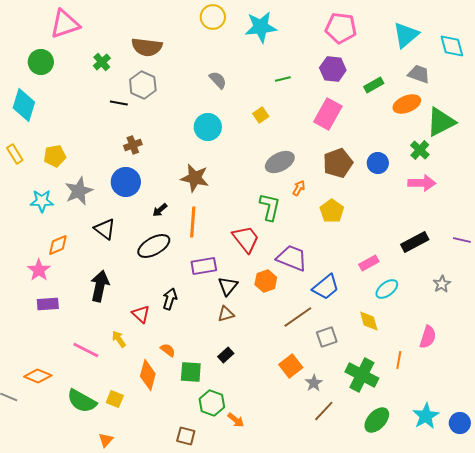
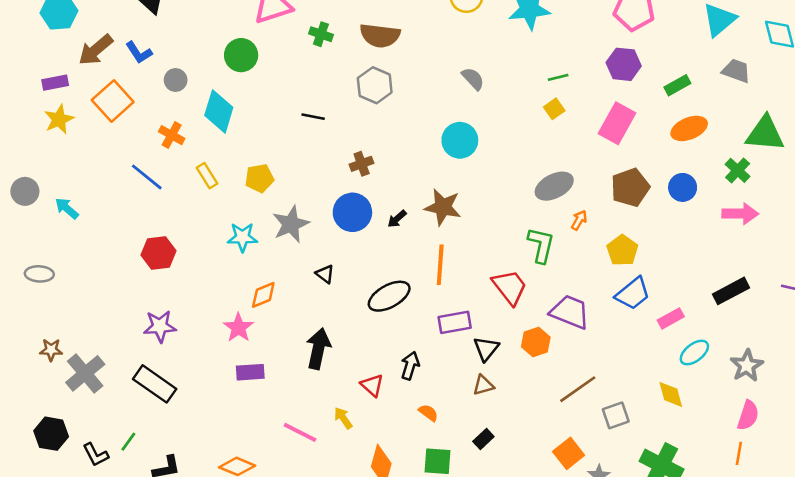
green cross: (102, 62) -> (321, 34), moved, turned -30
black line: (119, 103) -> (313, 117), moved
orange ellipse: (407, 104) -> (689, 128), moved
yellow square: (261, 115) -> (554, 109), moved
green triangle: (441, 122) -> (765, 134), turned 32
black arrow: (160, 210) -> (397, 219), moved
black triangle: (105, 229) -> (325, 274), size x0.7
gray star: (442, 284) -> (747, 366), moved, size x1.4
blue trapezoid: (326, 287) -> (633, 294), moved
orange semicircle: (168, 350) -> (428, 413), moved
orange line: (399, 360) -> (739, 453), moved

